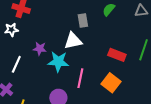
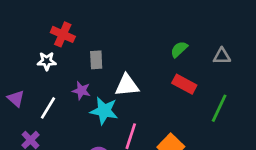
gray rectangle: (83, 21) -> (96, 60), moved
red rectangle: (117, 55) -> (184, 84), moved

